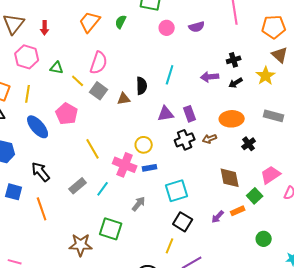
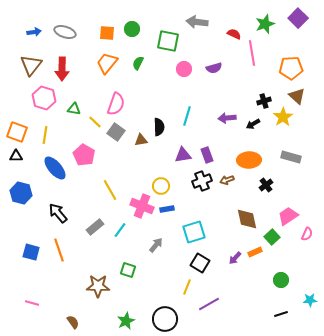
red arrow: (45, 28) -> (62, 69), size x1.6
black cross: (234, 60) -> (264, 101), moved
blue square: (14, 192) -> (31, 252), moved
green square: (111, 229) -> (128, 270), size x0.7

